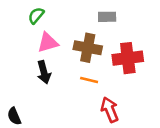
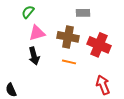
red cross: (128, 58) -> (99, 45), turned 30
red arrow: (110, 110) -> (103, 85), moved

